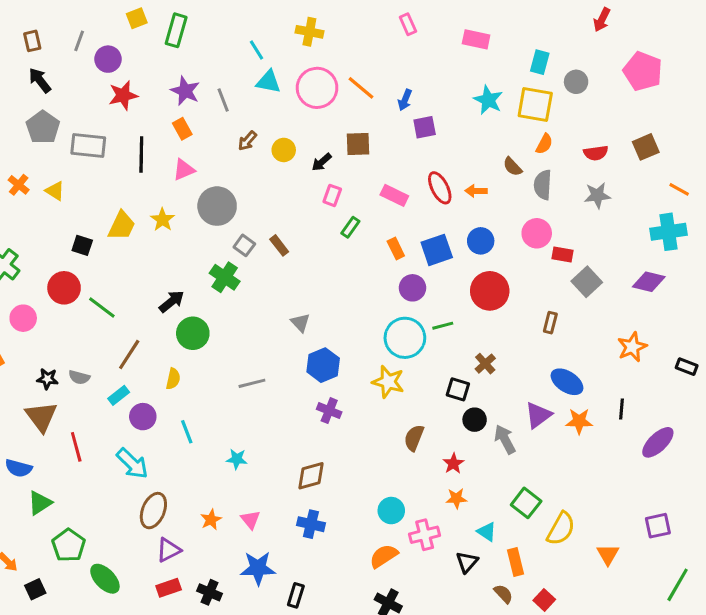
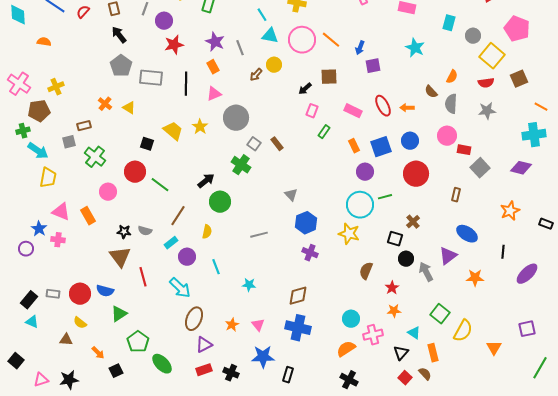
yellow square: (535, 105) -> (492, 56), moved, turned 30
yellow circle: (284, 150) -> (274, 65), moved
yellow trapezoid: (122, 226) -> (173, 131), turned -75
orange star: (579, 421) -> (475, 278), moved
blue cross: (311, 524) -> (298, 328), size x1.4
red square: (544, 600) -> (405, 378), moved

